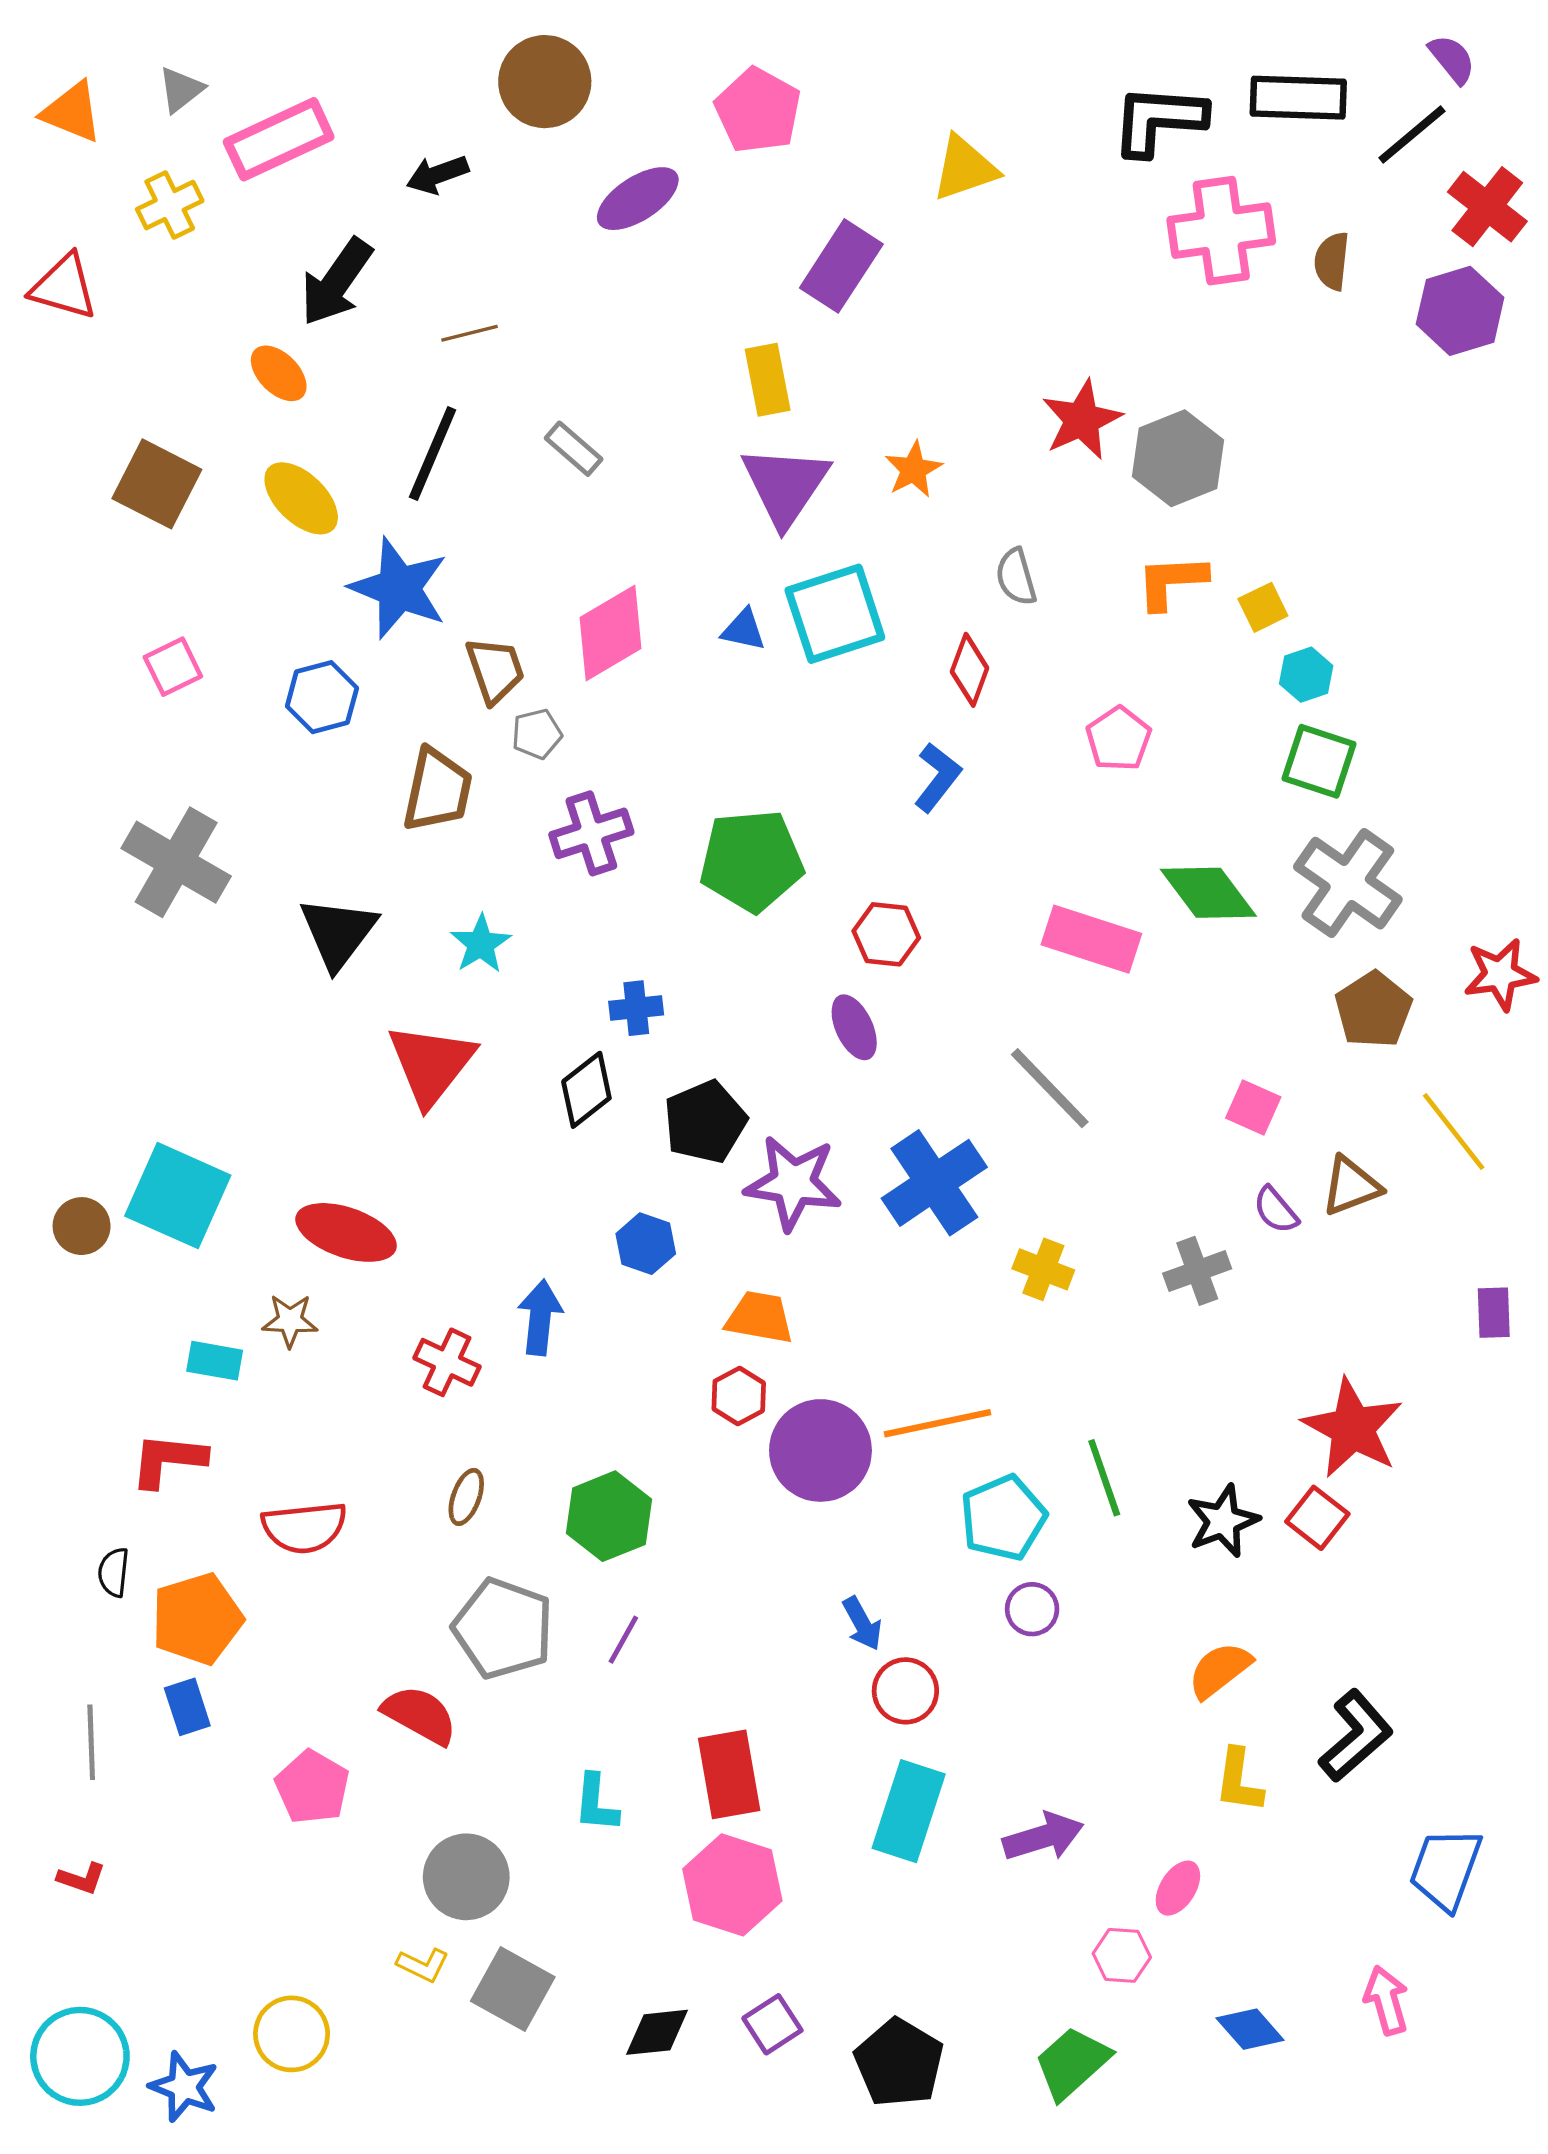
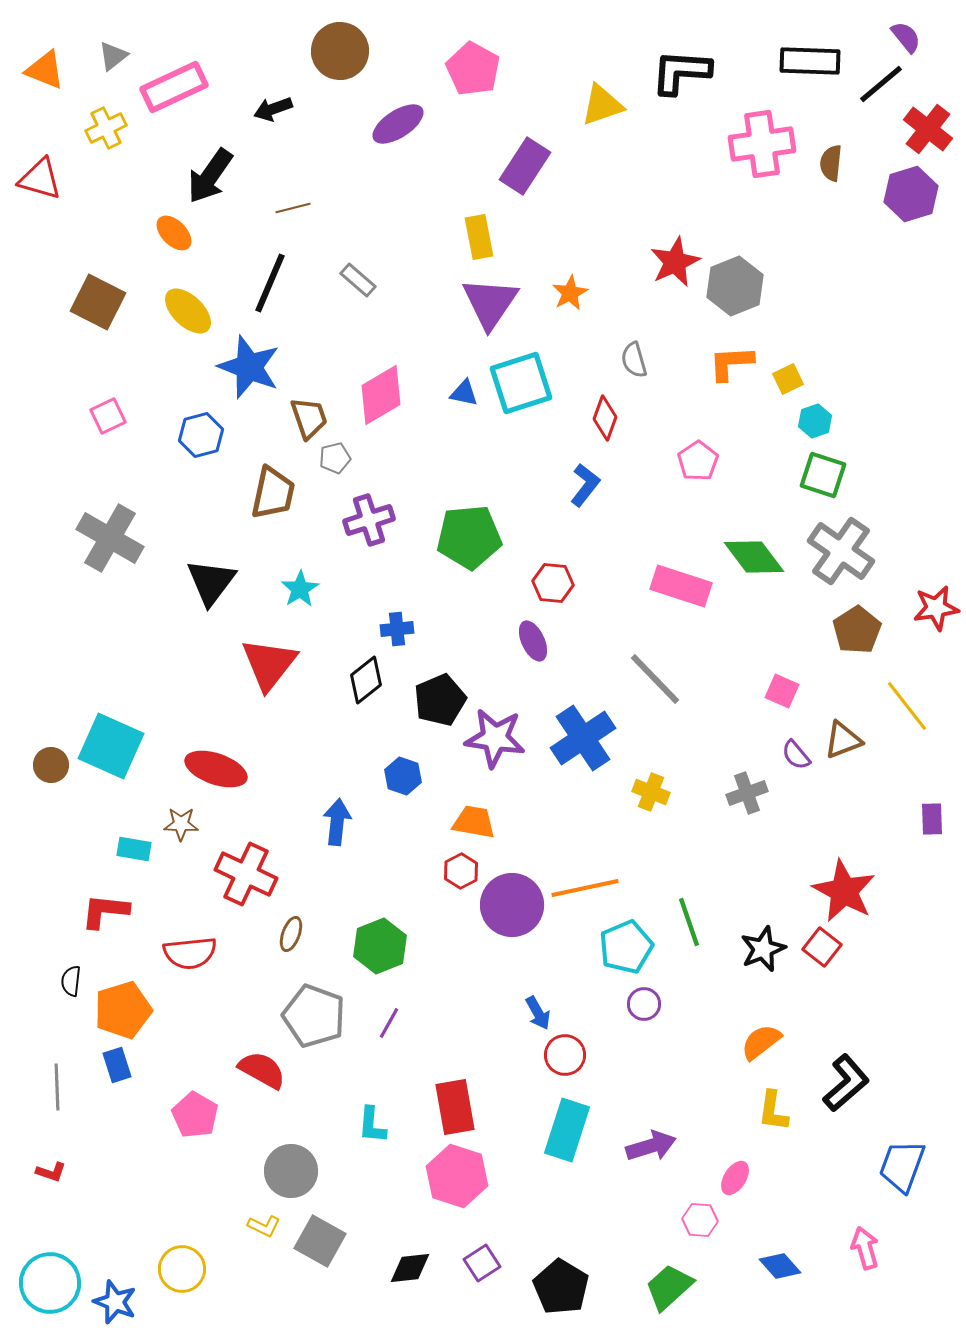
black L-shape: (1159, 120) -> (681, 72), moved
red cross: (447, 1362) -> (246, 874), moved, size x1.5

